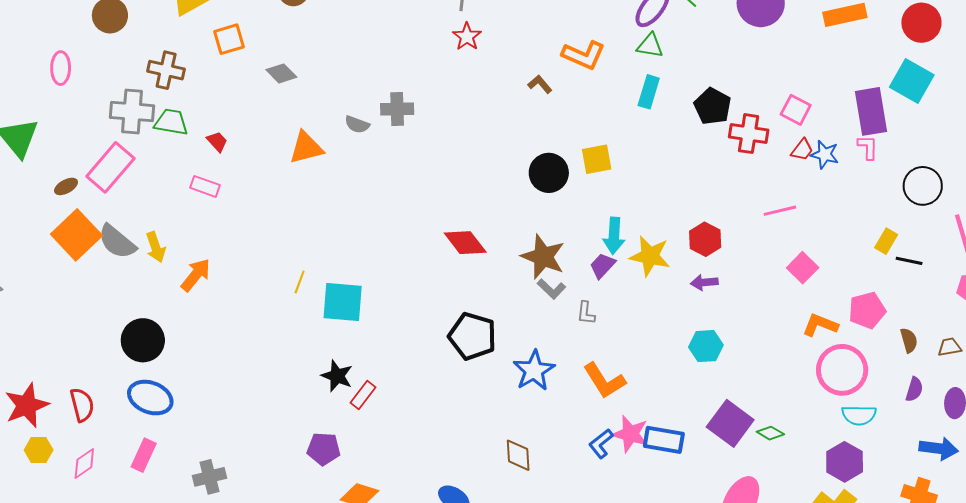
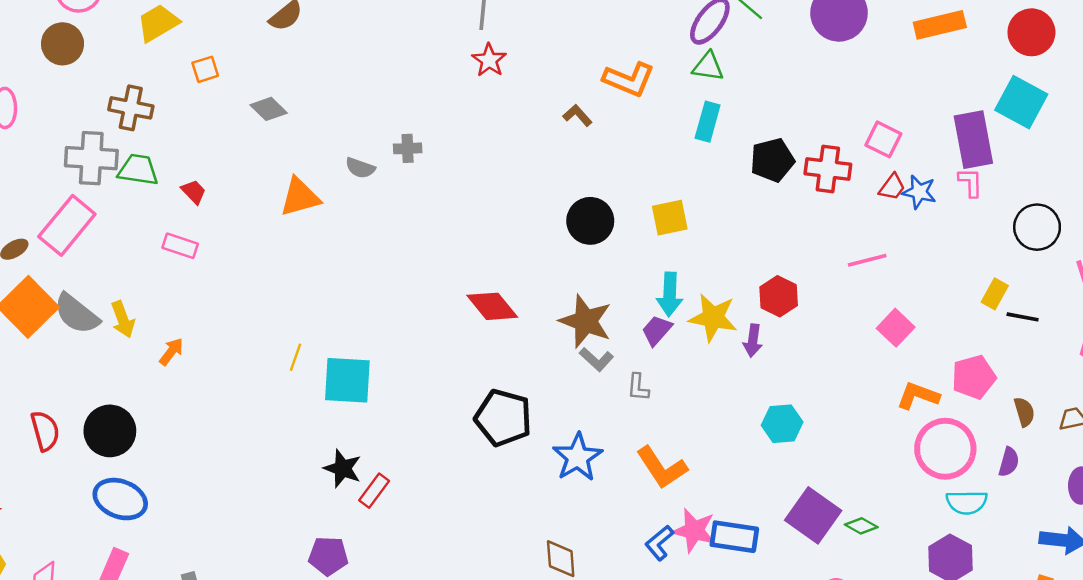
orange square: (229, 39) -> (205, 69), size x0.7
black pentagon: (713, 106) -> (772, 160), moved, turned 30
gray cross: (397, 109) -> (408, 148), size x0.7
yellow square: (597, 159) -> (670, 218), moved
orange arrow: (196, 275) -> (171, 352), size x0.7
purple arrow: (704, 282) -> (753, 341), moved, turned -76
purple semicircle: (914, 389) -> (1009, 462), moved
red semicircle: (82, 405) -> (45, 431), moved

